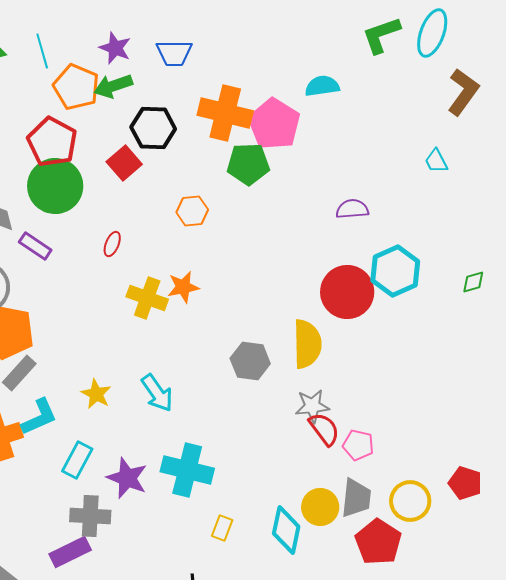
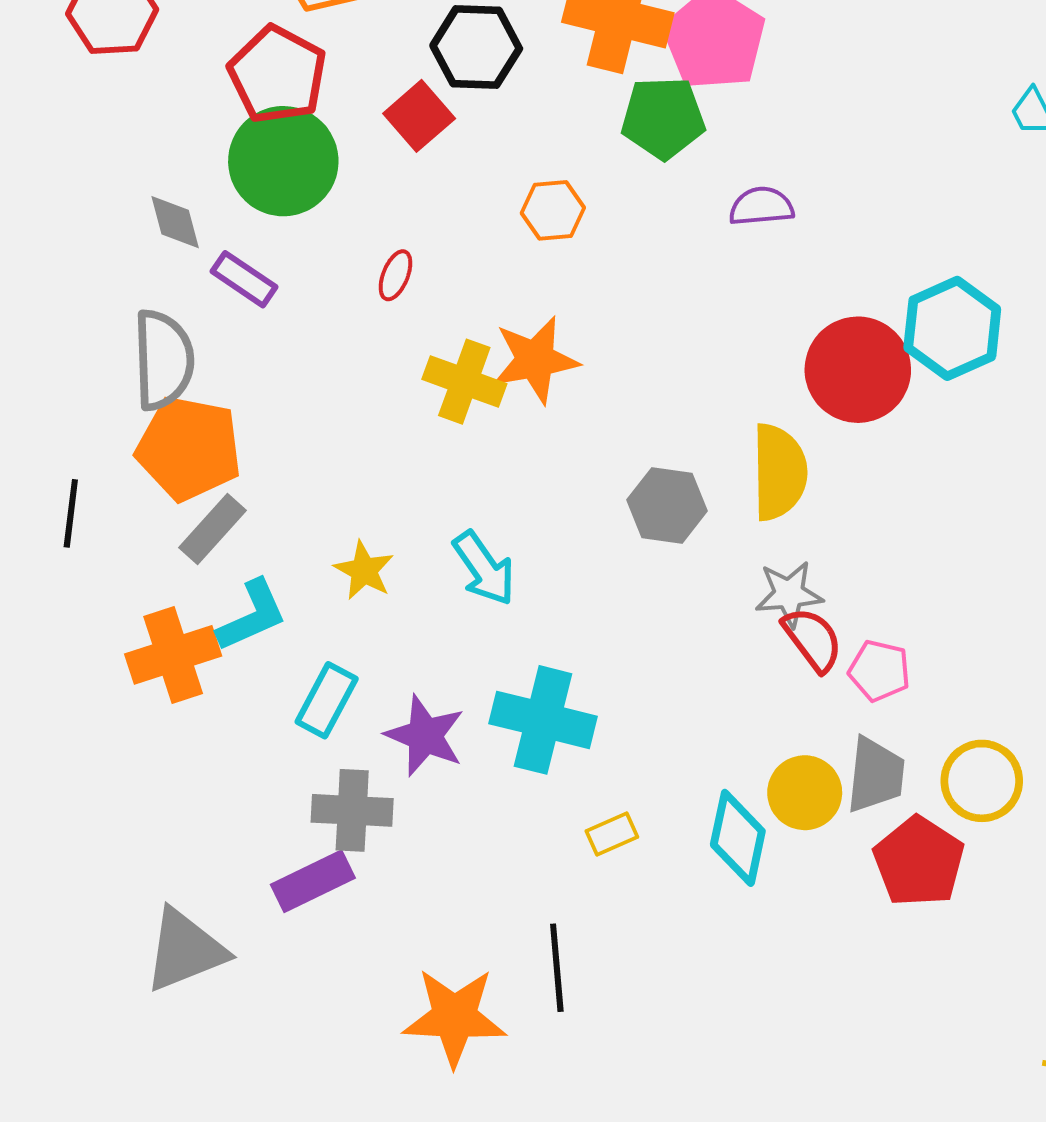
purple semicircle: (352, 209) -> (761, 206), moved
orange star: (183, 287) -> (535, 360), size x1.4
yellow rectangle: (222, 528) -> (612, 834), turned 45

